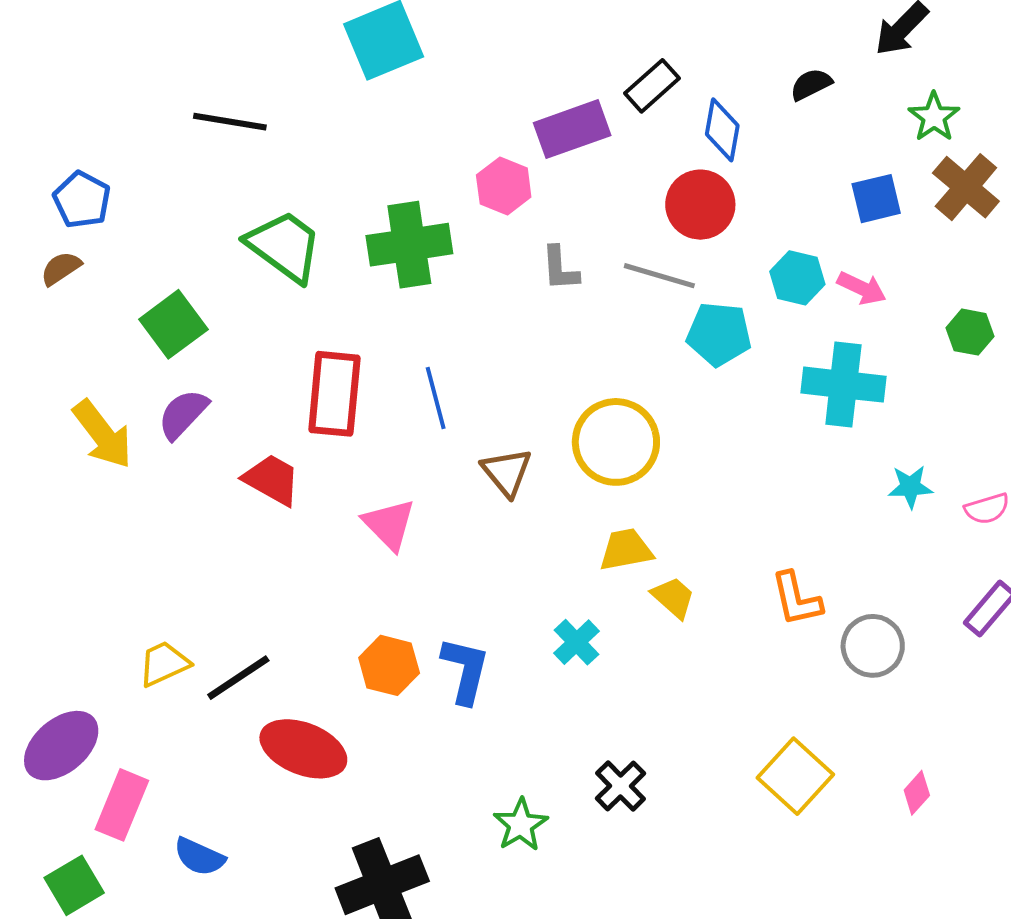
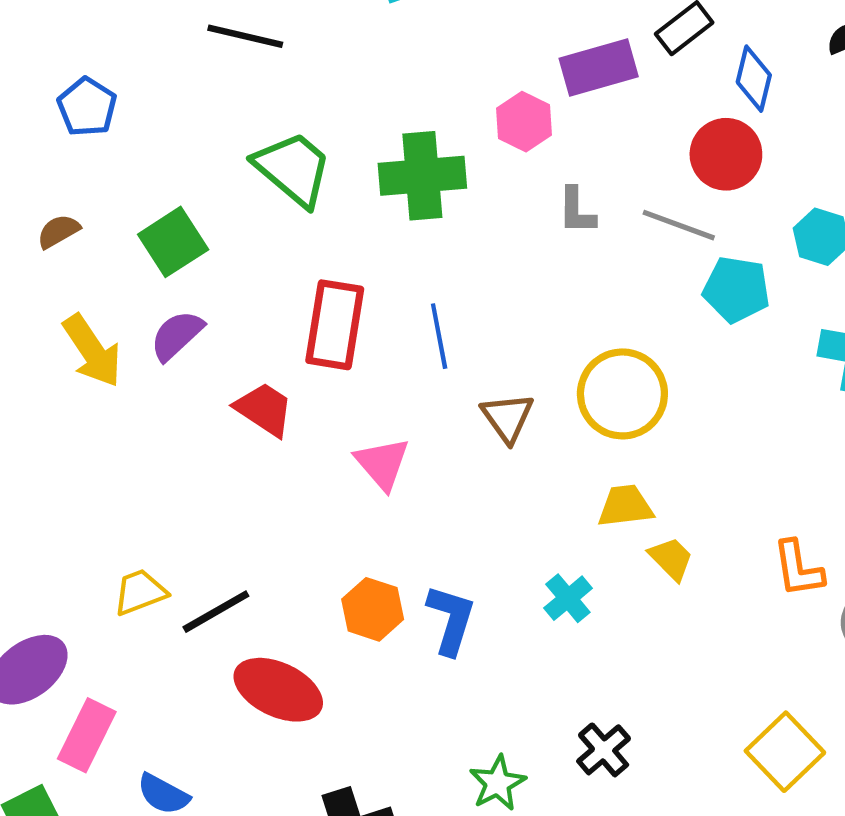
brown semicircle: (61, 268) -> (58, 231), moved

